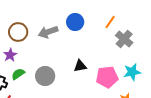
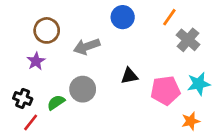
gray arrow: (48, 32) -> (87, 46), moved
green semicircle: (18, 74) -> (56, 102), moved

